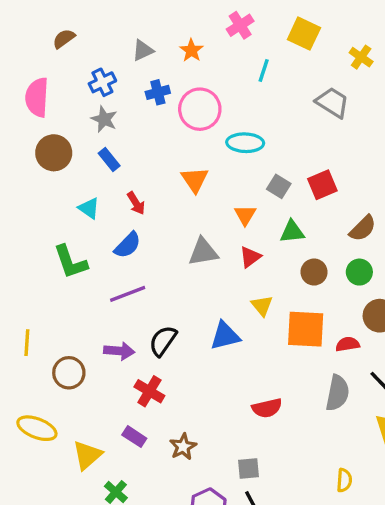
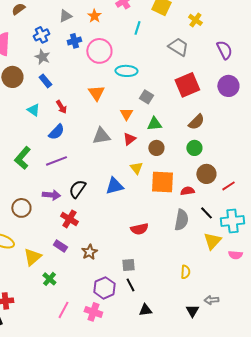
red square: (322, 185) -> (187, 85), moved, size x1.4
green L-shape: (71, 262) -> (22, 158), moved, turned 60
brown circle: (314, 272) -> (156, 148), moved

